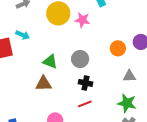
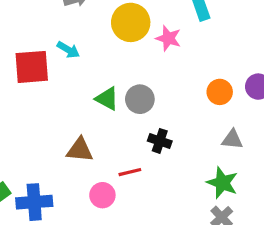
gray circle: (80, 59) -> (140, 99), moved
brown triangle: (43, 84) -> (80, 150), moved
red line: (85, 104) -> (130, 172), moved

